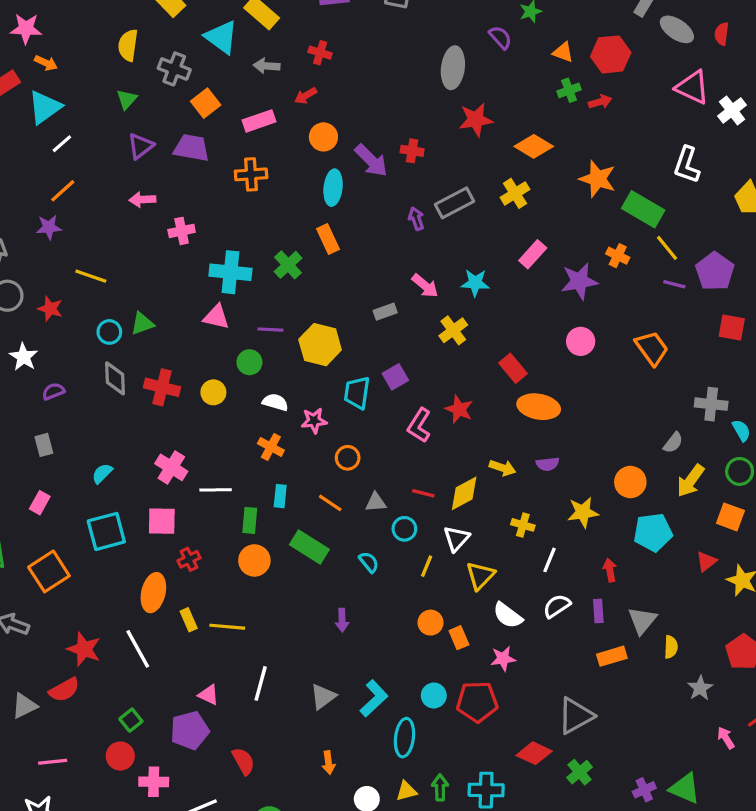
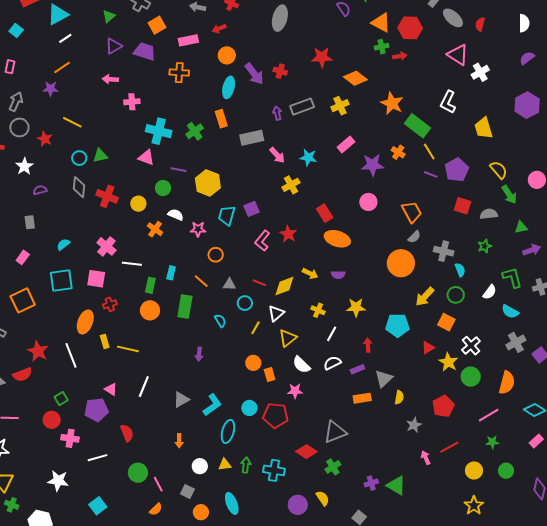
orange triangle: (563, 52) -> (381, 23), size x1.5
gray ellipse: (453, 68) -> (280, 18), moved
gray rectangle: (385, 312) -> (252, 138), moved, size x1.6
gray semicircle: (673, 443) -> (414, 237), moved
orange cross: (271, 447) -> (155, 229), moved
orange circle: (630, 482) -> (401, 263), moved, size x1.4
green rectangle: (309, 547) -> (185, 307), turned 60
purple rectangle: (598, 611) -> (357, 369), turned 64

